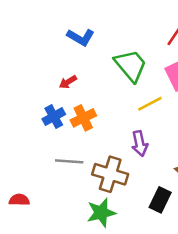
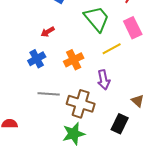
orange cross: (83, 118) -> (74, 60), moved

